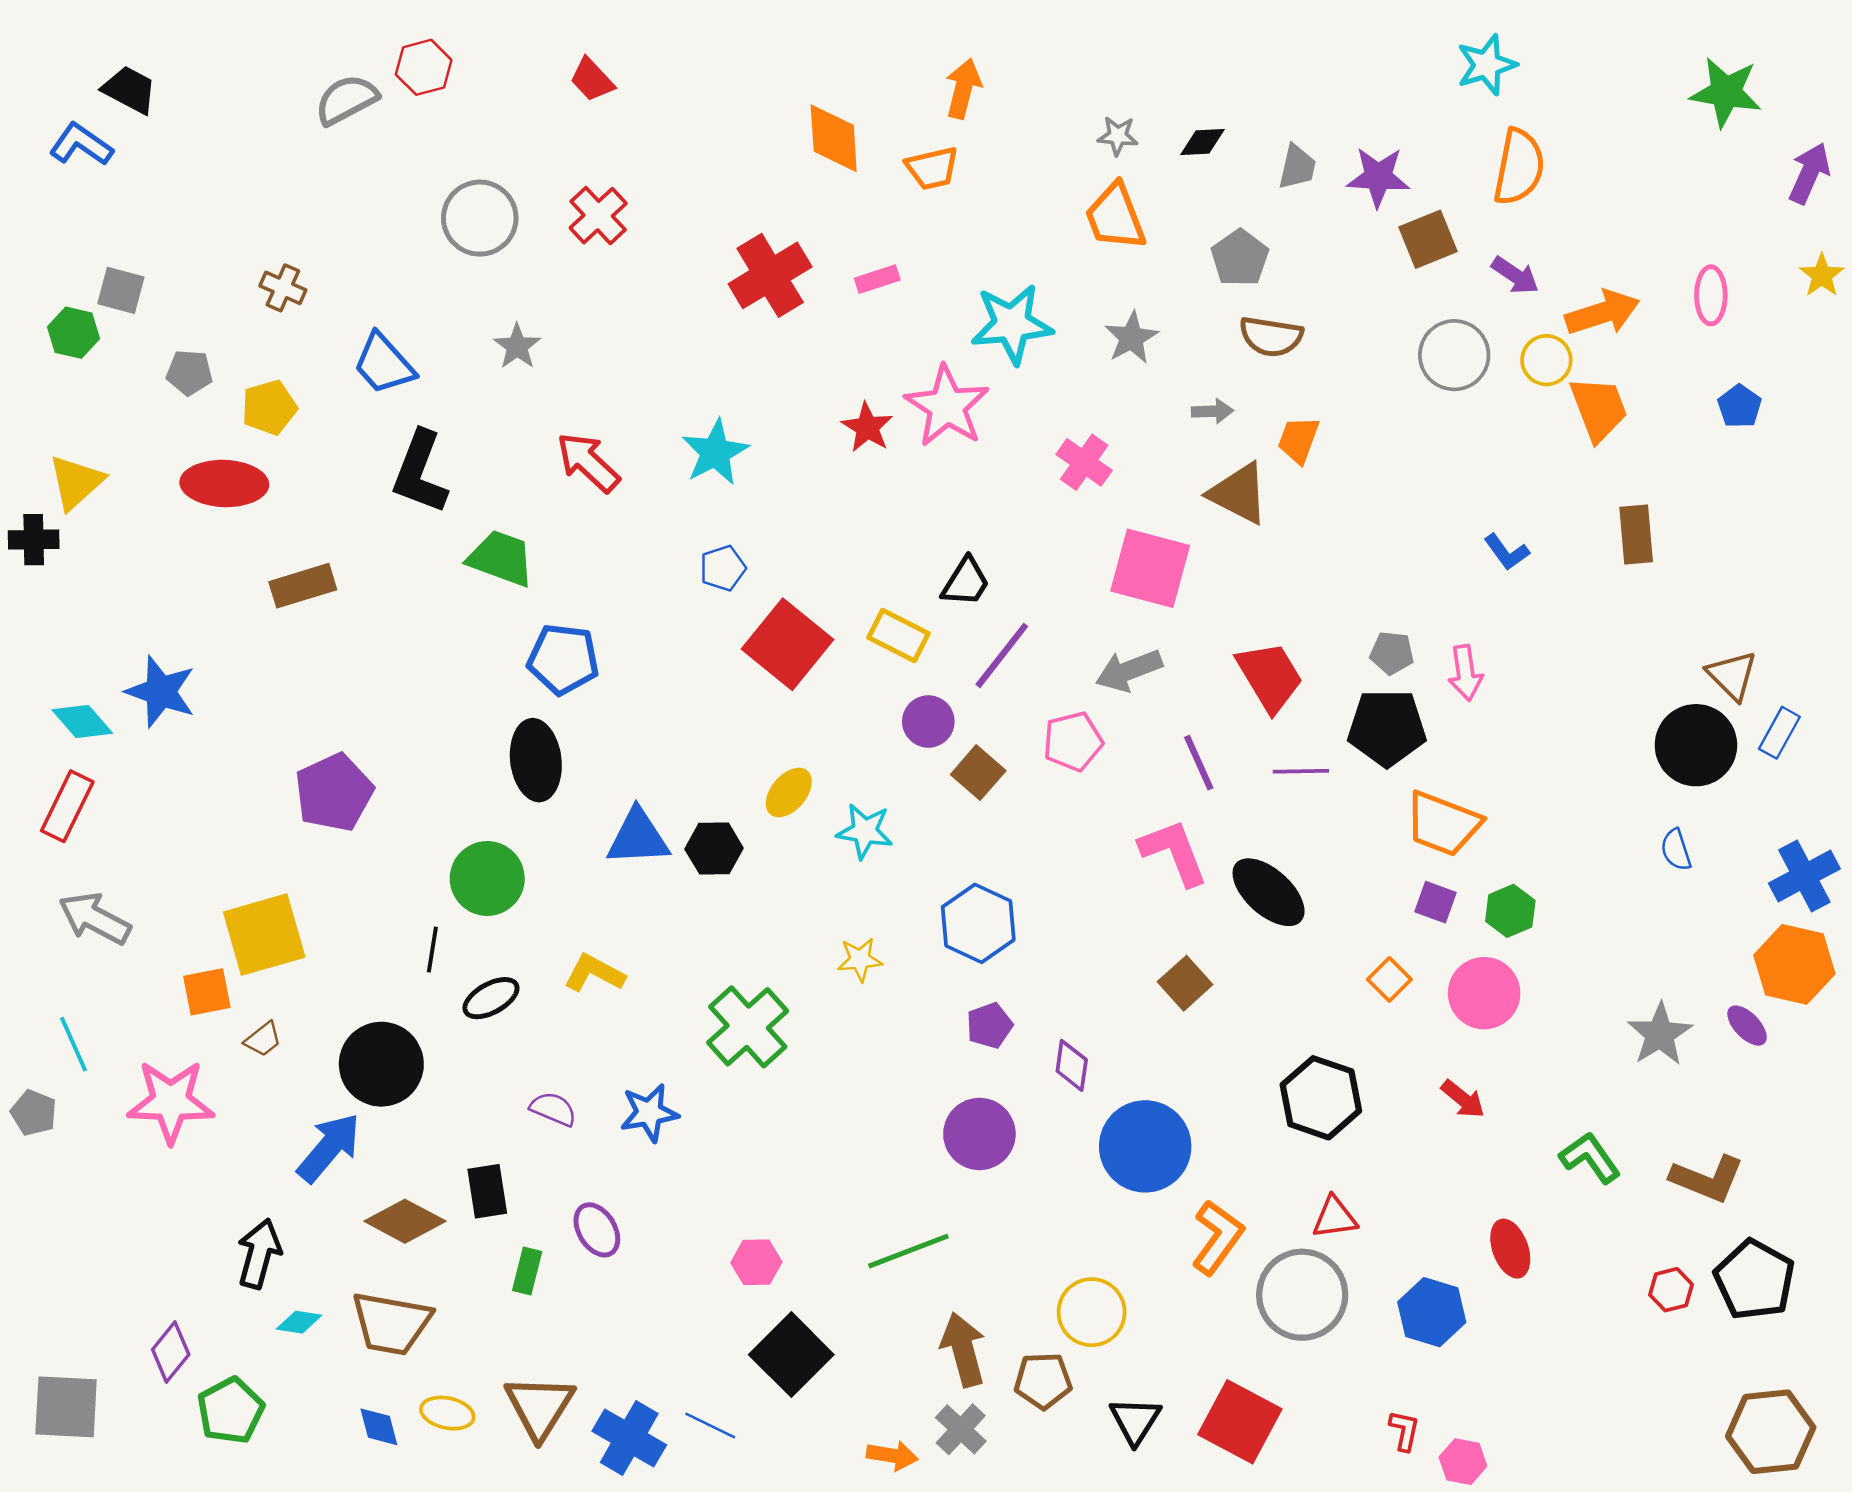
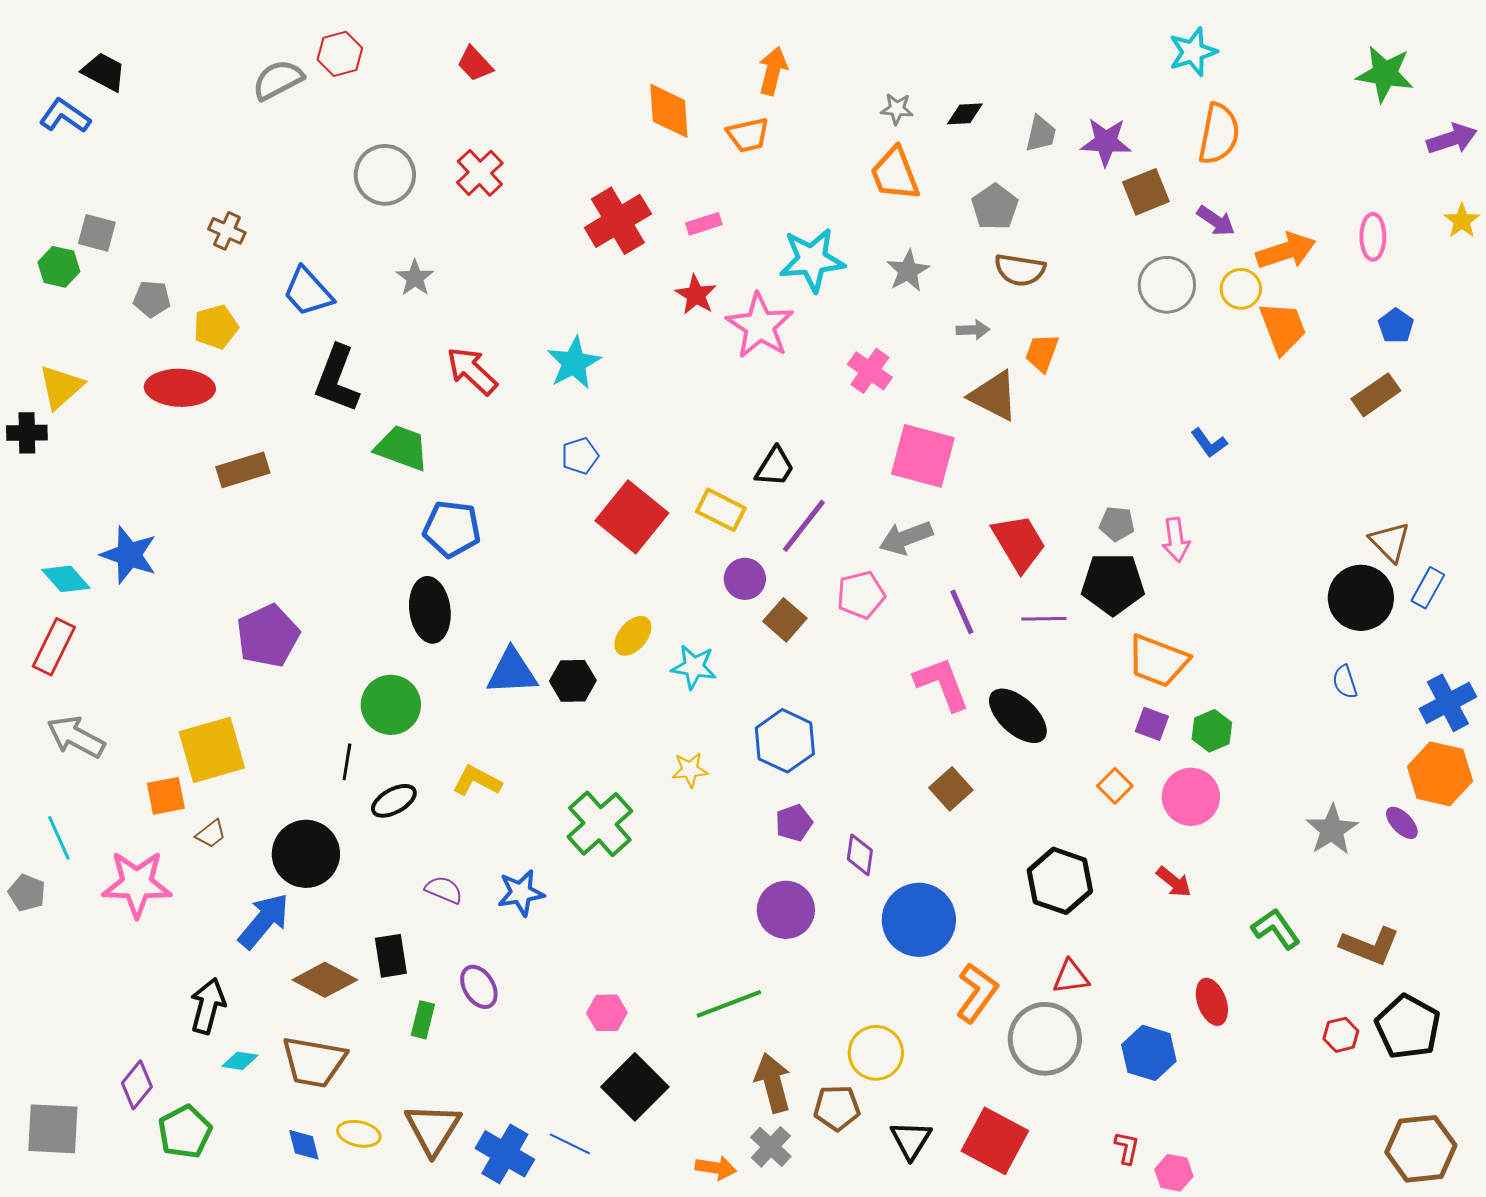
purple arrow: (1809, 173) -> (1452, 139), turned 48
red star: (867, 427) -> (696, 295), moved
brown rectangle: (1636, 535) -> (1376, 395), moved, turned 60

